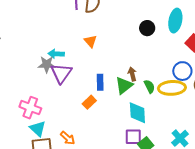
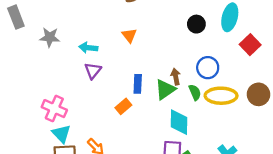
gray star: (47, 64) -> (50, 37), moved
blue circle: (182, 71) -> (208, 68), moved
purple triangle: (61, 73) -> (93, 71), size x0.7

